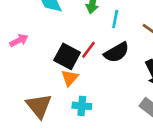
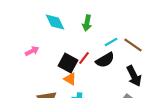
cyan line: (115, 19) -> (111, 42), moved, turned 48
orange triangle: (70, 78) -> (70, 79), turned -40

